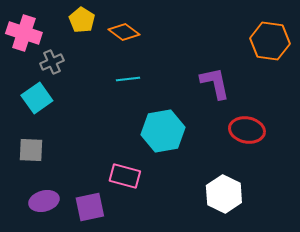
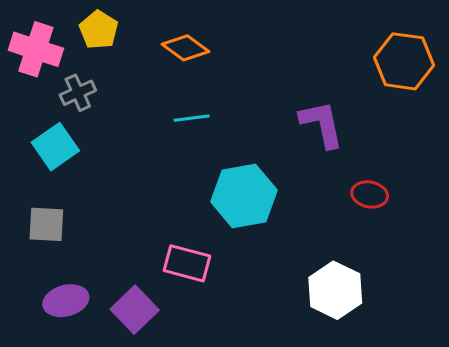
yellow pentagon: (82, 20) -> (99, 30), moved
red ellipse: (247, 130) -> (370, 194), size x0.7
purple square: (90, 207) -> (135, 310), turned -32

